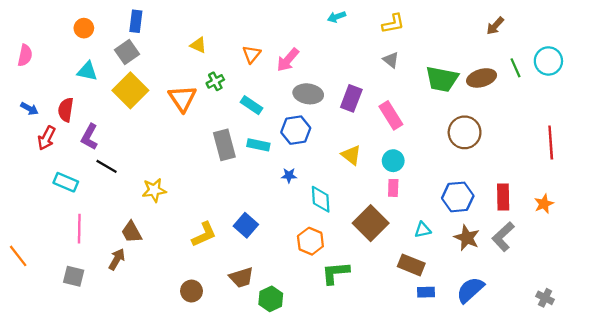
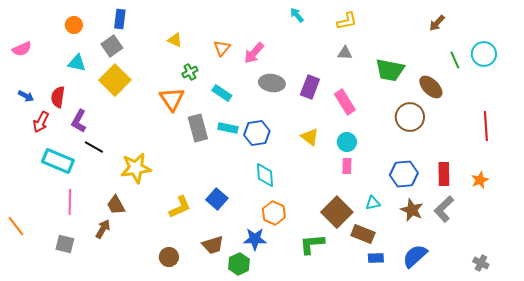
cyan arrow: (337, 17) -> (297, 15), turned 70
pink semicircle: (25, 55) -> (22, 49), turned 54
gray triangle: (391, 60) -> (345, 53), turned -35
brown ellipse: (482, 78) -> (431, 87), moved, turned 60
orange triangle: (182, 98) -> (172, 99), moved
blue hexagon: (296, 130) -> (257, 133), moved
blue star: (289, 175) -> (255, 239), moved, size x1.6
cyan rectangle: (66, 182) -> (58, 161), size x1.4
yellow star: (154, 190) -> (136, 168), size x1.4
cyan diamond: (321, 199) -> (265, 175), moved
brown square: (371, 223) -> (337, 212), moved
green L-shape: (335, 273) -> (312, 244), moved

